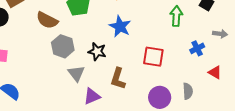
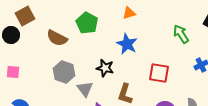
green arrow: (176, 16) -> (181, 34), turned -36
gray hexagon: (63, 46) -> (64, 72), moved

